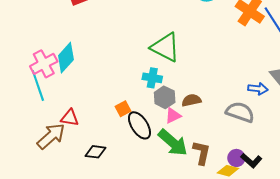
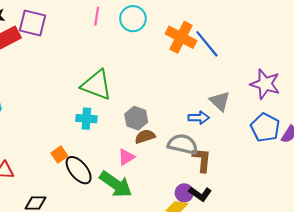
gray hexagon: (165, 97) -> (136, 118), moved
brown semicircle: (191, 100) -> (145, 136), moved
pink triangle: (173, 116) -> (126, 157), moved
brown L-shape: (202, 153) -> (202, 160), moved

